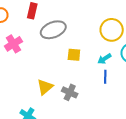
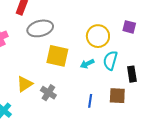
yellow square: (74, 55) -> (57, 56), size x1.6
blue line: (105, 77) -> (90, 101), moved

